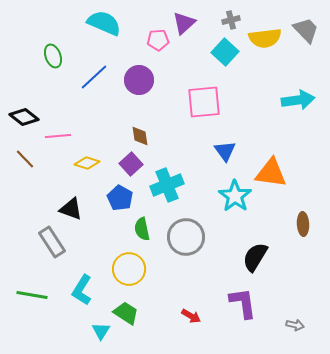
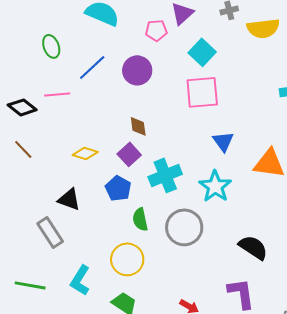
cyan square: (225, 52) -> (202, 52), moved
pink line: (58, 136) -> (57, 94), moved
cyan star: (235, 196) -> (215, 186), moved
black semicircle: (255, 257) -> (253, 247), turned 92

